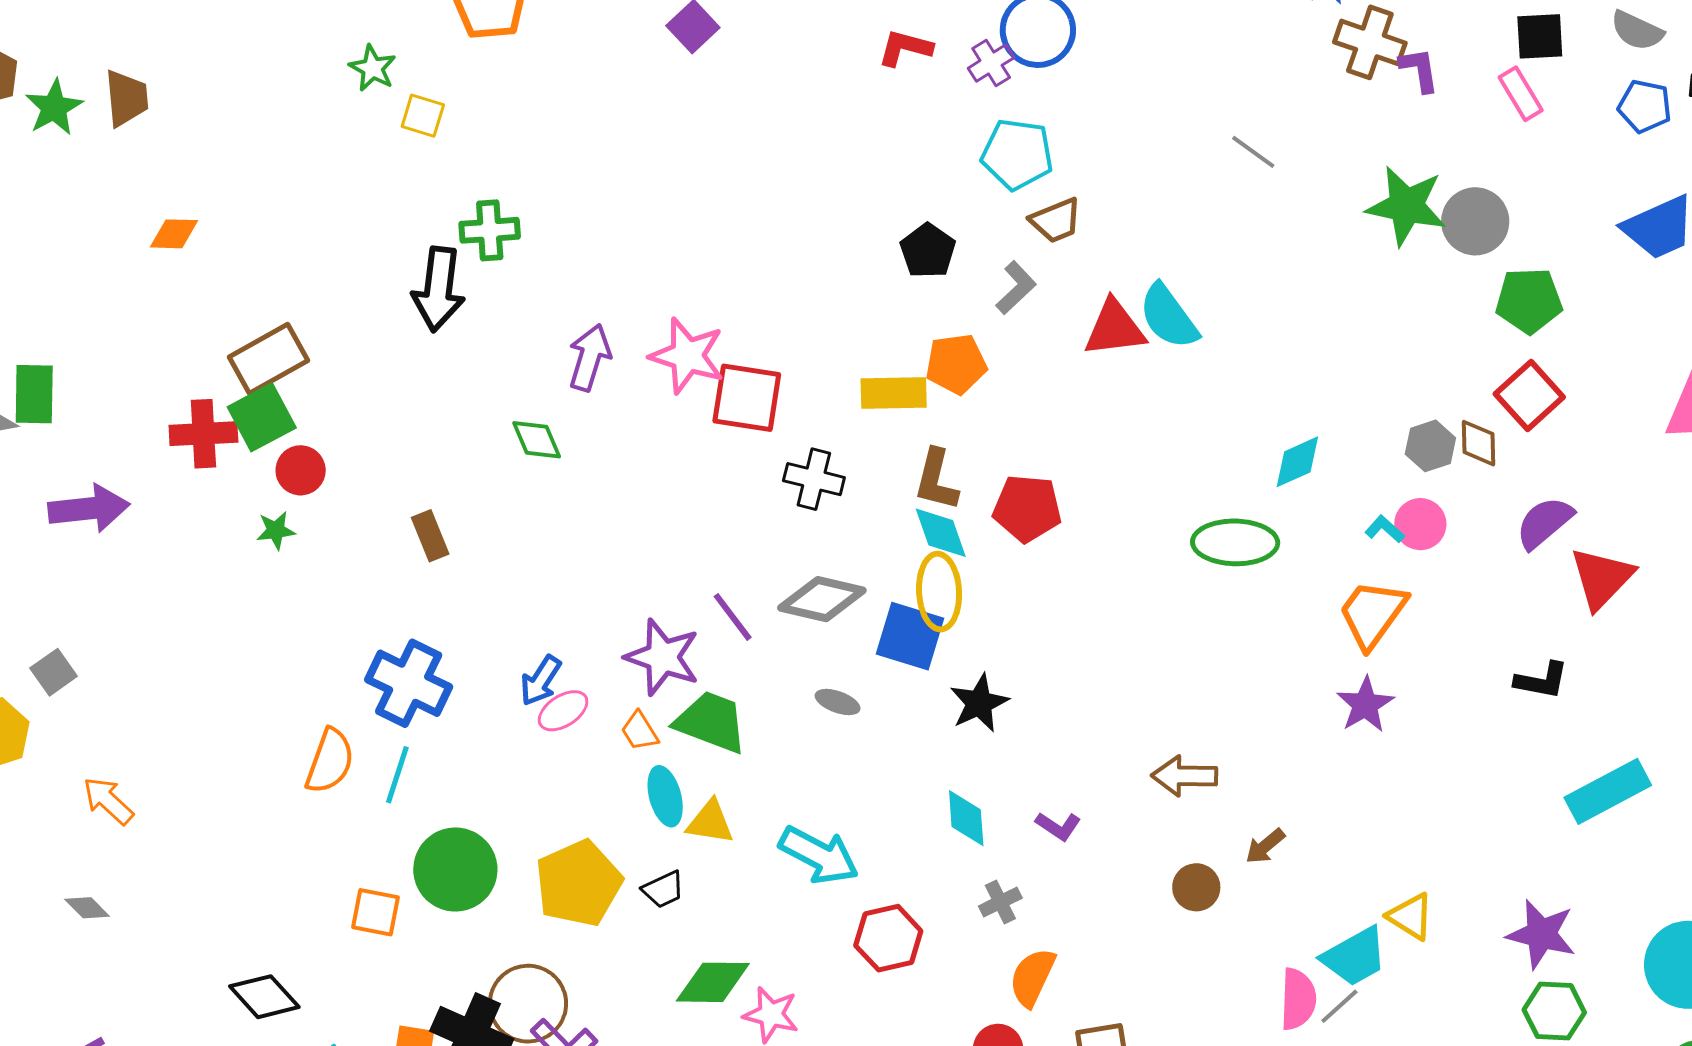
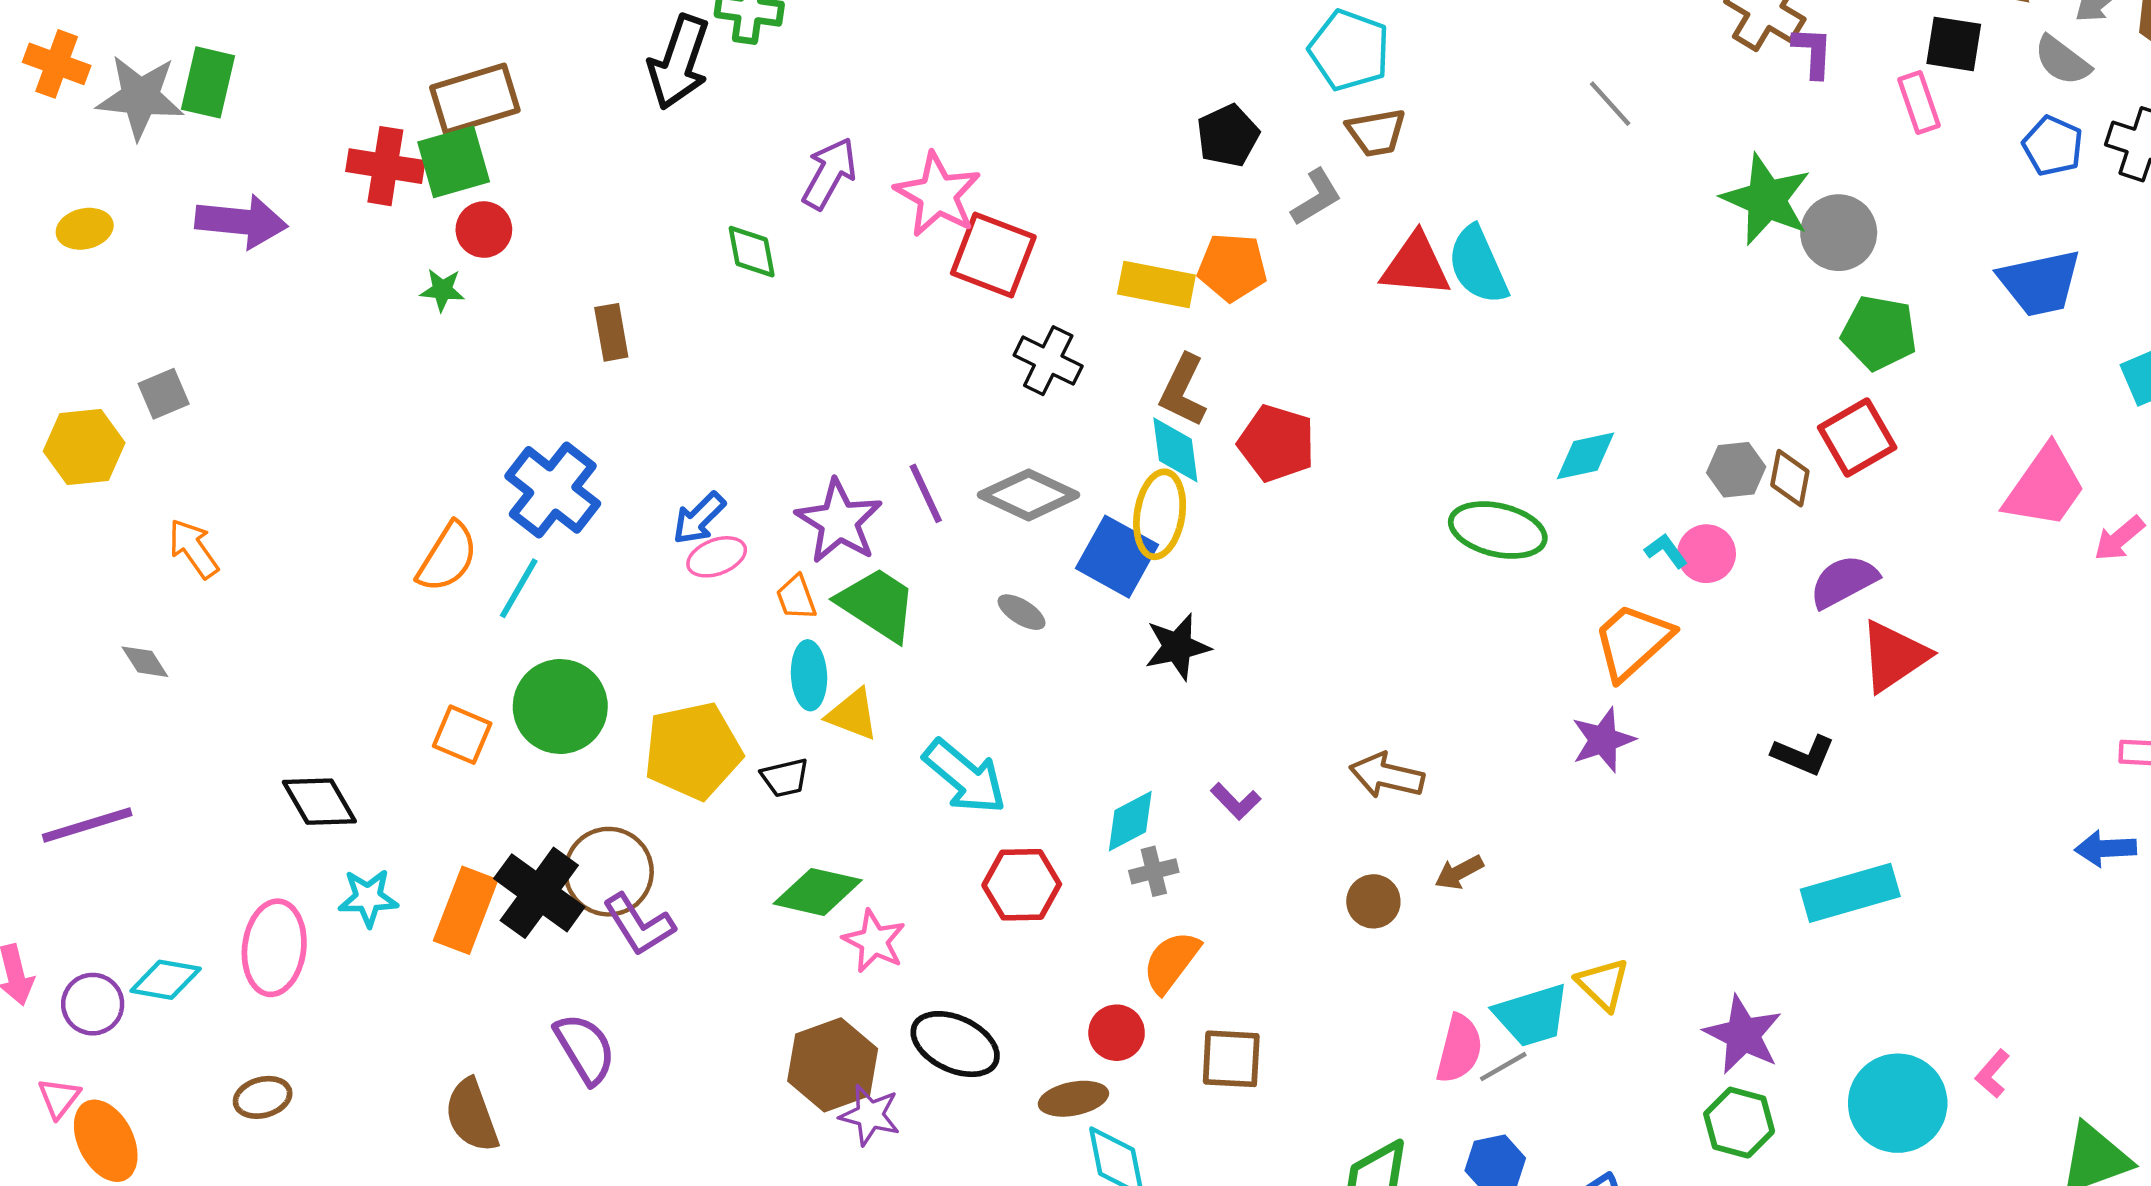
cyan diamond: (966, 818) -> (1130, 821), moved, turned 54

